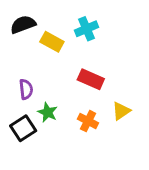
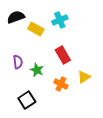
red rectangle: (91, 79) -> (63, 55), turned 36
green star: (48, 112) -> (37, 70), moved
black square: (23, 128) -> (27, 100), moved

